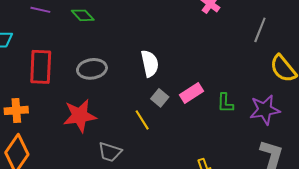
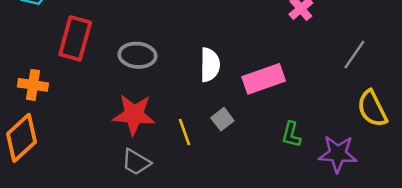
pink rectangle: (192, 93) -> (264, 79), moved, size x1.4
gray square: (160, 98) -> (222, 119), moved
red star: (80, 116) -> (134, 115), moved

